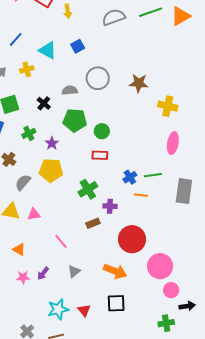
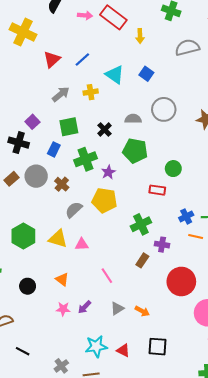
blue square: (78, 46) -> (146, 74), turned -32
green circle: (102, 131) -> (173, 169), moved
green cross: (29, 133) -> (86, 159), size x1.5
brown rectangle: (93, 223) -> (142, 260), turned -40
orange arrow: (115, 271) -> (142, 311), moved, size x0.6
red triangle: (84, 310) -> (123, 350), turned -32

